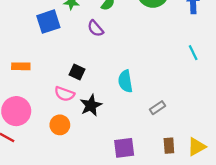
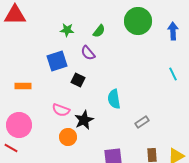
blue square: (48, 22) -> (57, 61), moved
black square: (77, 72) -> (78, 80), moved
orange circle: (60, 125) -> (68, 137), moved

